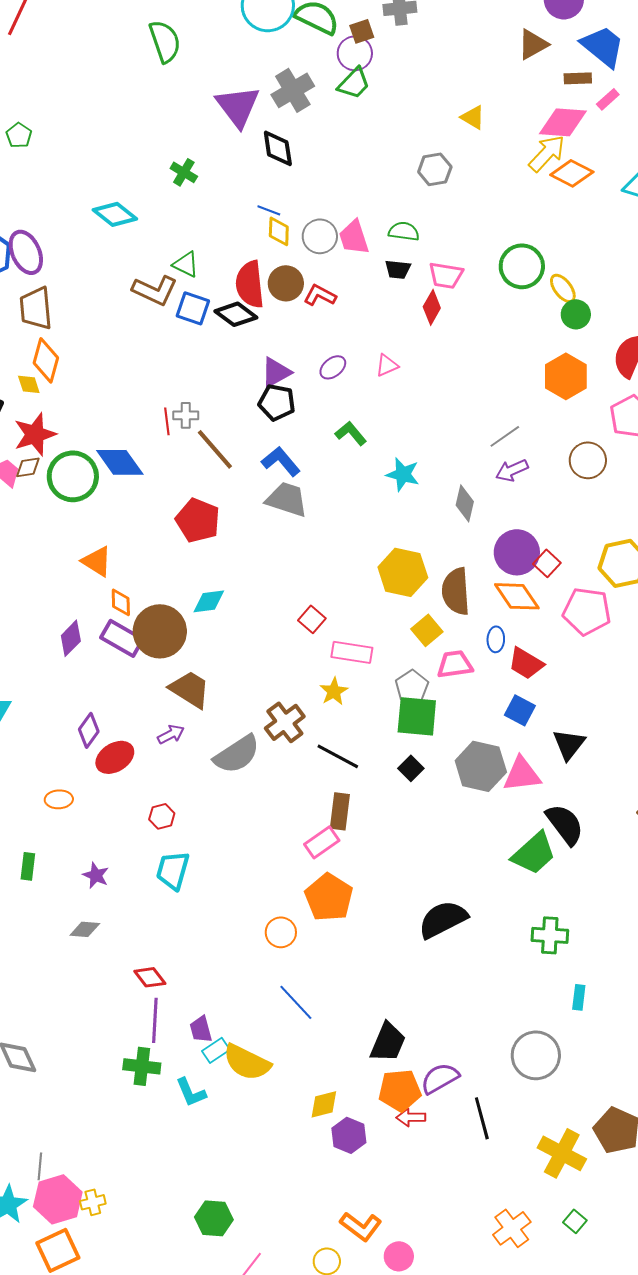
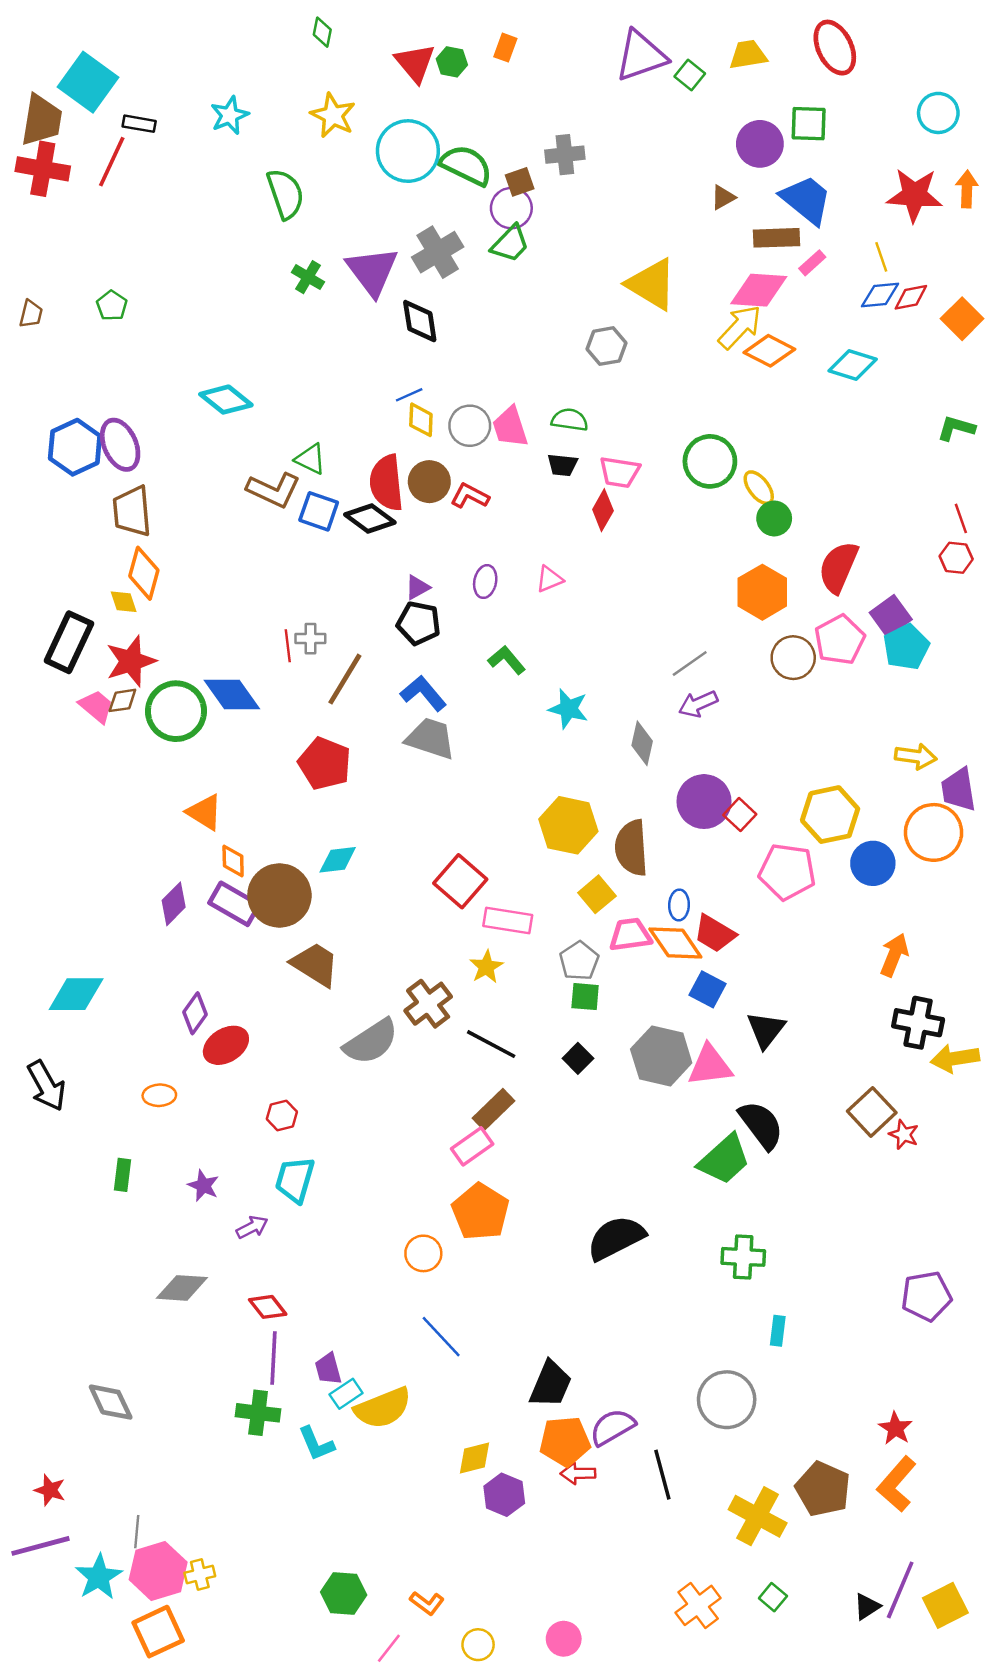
brown triangle: (533, 44) -> (723, 197), size x0.7
brown rectangle: (578, 78) -> (777, 238), size x1.4
yellow triangle: (473, 117) -> (652, 284), size x1.8
green cross: (184, 172) -> (308, 277), moved
blue line: (269, 210) -> (409, 395), turned -45
purple ellipse: (333, 367) -> (485, 582), turned -40
purple triangle: (276, 372) -> (417, 587), size x0.7
brown line: (215, 449) -> (345, 679), turned 72
brown circle: (588, 460) -> (793, 658), moved
orange diamond: (517, 596) -> (675, 943), moved
red square: (312, 619) -> (460, 881), size x1.6
green square: (417, 716) -> (585, 997), size x0.6
purple arrow: (171, 734) -> (252, 1227), moved
brown rectangle: (340, 811) -> (494, 1110), turned 39
gray diamond: (85, 929) -> (182, 1288), moved, size x1.4
yellow semicircle: (247, 1062) -> (383, 1408), turned -48
orange L-shape: (361, 1226) -> (427, 1603), moved, size x0.7

